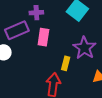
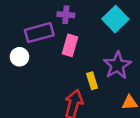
yellow rectangle: (66, 63) -> (92, 81), turned -40

